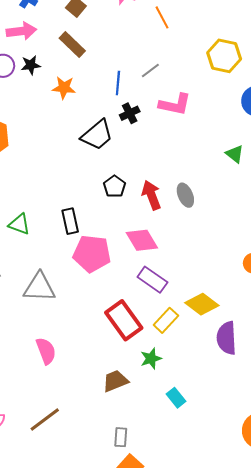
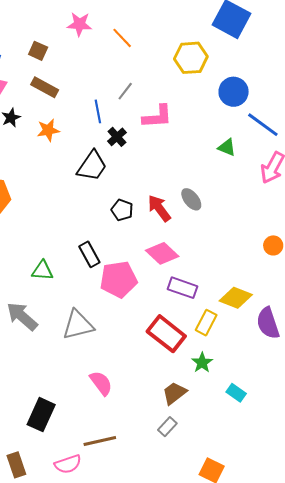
brown line: (45, 420) -> (100, 441), moved, turned 40
gray rectangle: (121, 437) -> (167, 427), moved, turned 54

